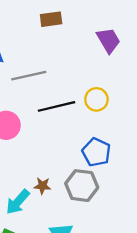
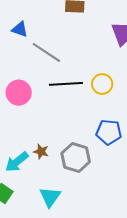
gray line: (29, 76) -> (46, 52), turned 36
blue pentagon: (96, 152) -> (109, 132), moved, turned -30

